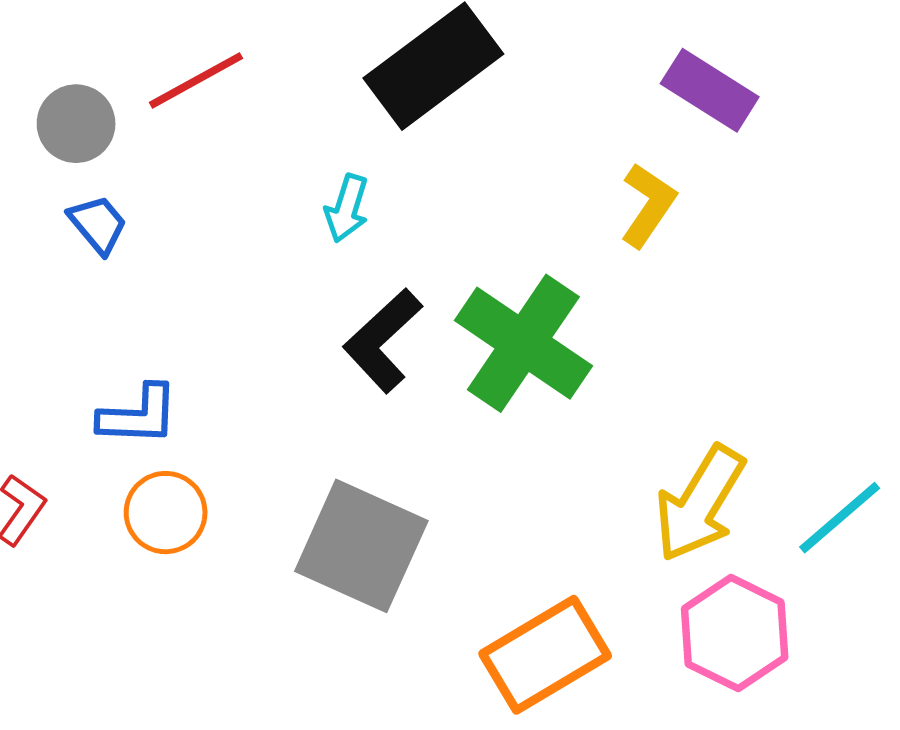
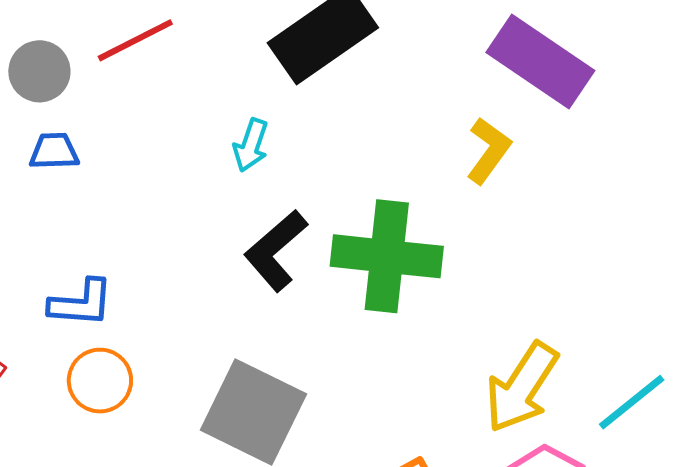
purple rectangle: (710, 90) -> (540, 62), size x1.4
blue trapezoid: (98, 224) -> (54, 151), turned -54
green cross: (523, 343) -> (387, 256), turned -30

